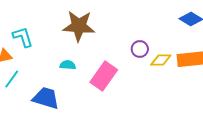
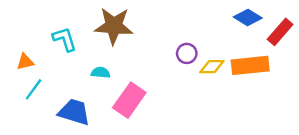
cyan L-shape: (23, 37) -> (65, 39), moved
pink rectangle: (104, 76) -> (129, 100), moved

